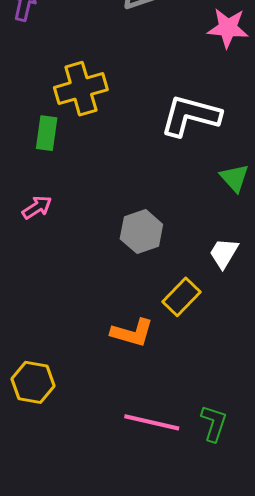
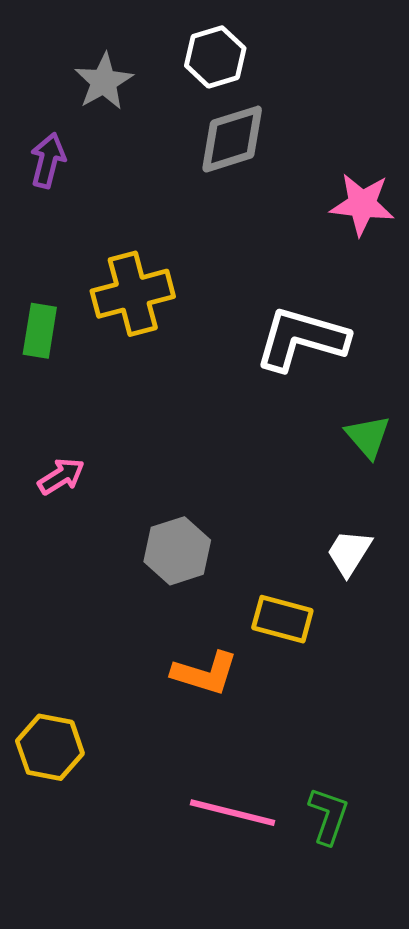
green rectangle: (47, 133) -> (40, 331), moved
gray hexagon: (141, 232) -> (177, 551), moved
yellow rectangle: (182, 297) -> (282, 619), turned 60

